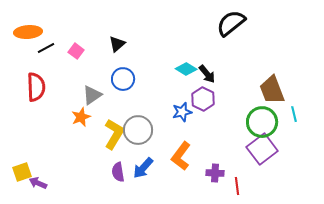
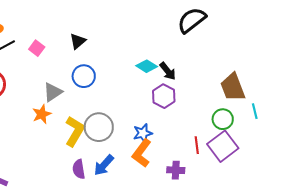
blue star: (182, 112) -> (143, 133), moved
green circle: (262, 122) -> (223, 119), size x0.7
red line: (237, 186) -> (197, 145), moved

